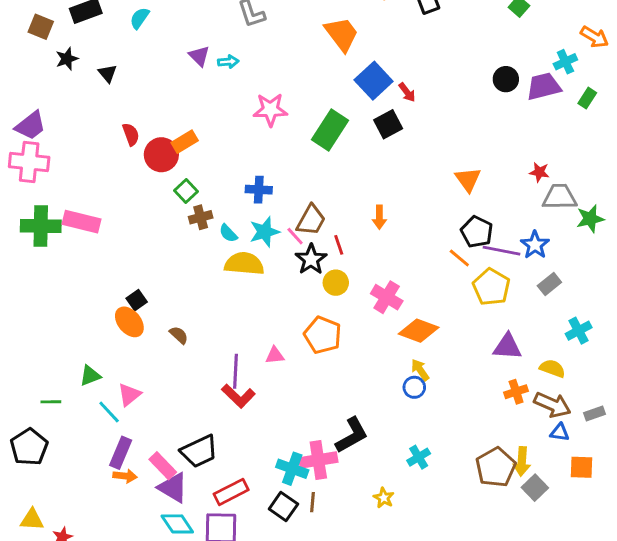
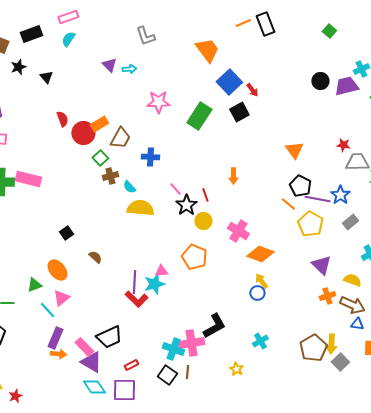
brown trapezoid: (311, 220) -> (120, 138), moved
cyan star: (265, 232) -> (154, 284), moved
orange ellipse: (129, 322) -> (57, 270), moved
purple triangle: (507, 347) -> (321, 265), turned 40
red rectangle: (231, 492) -> (131, 365), size x0.6

